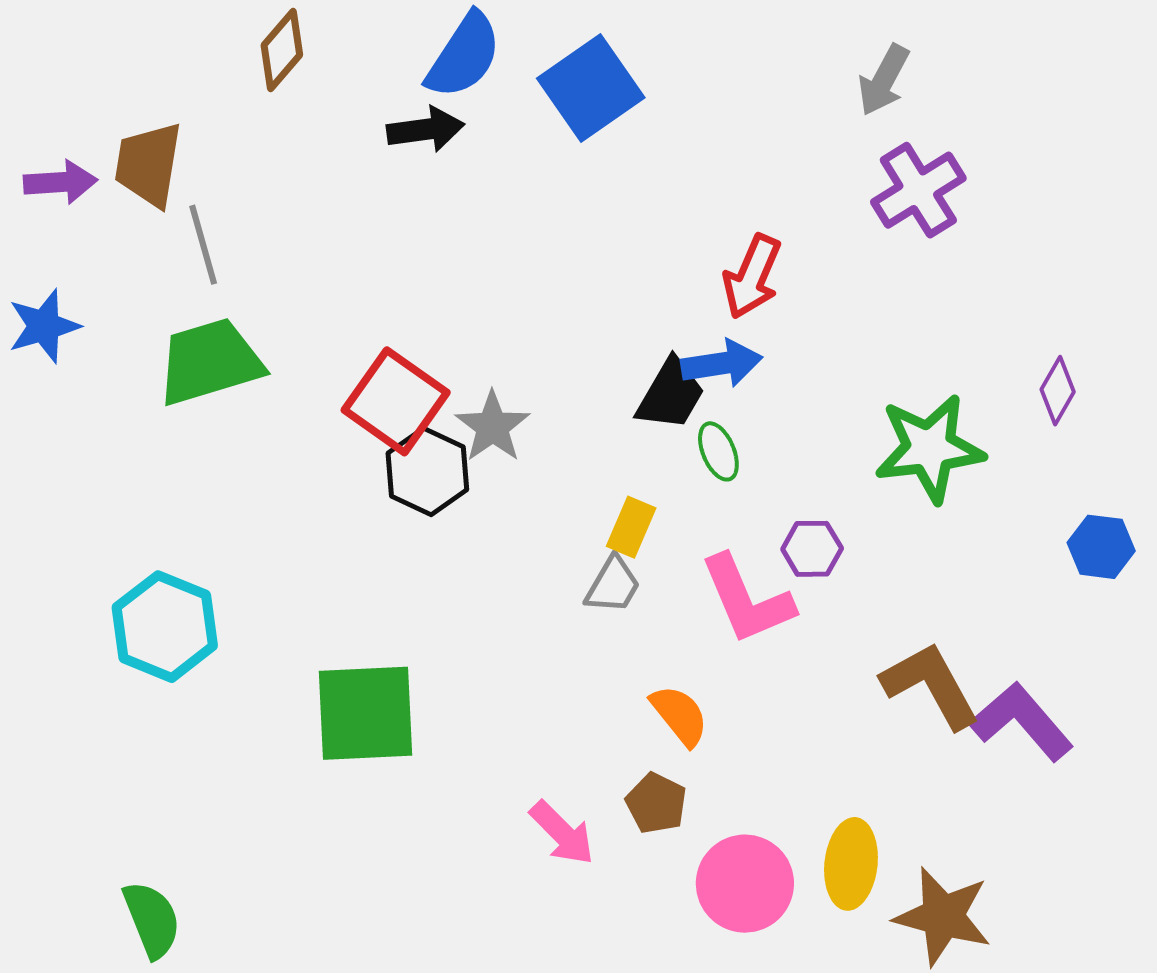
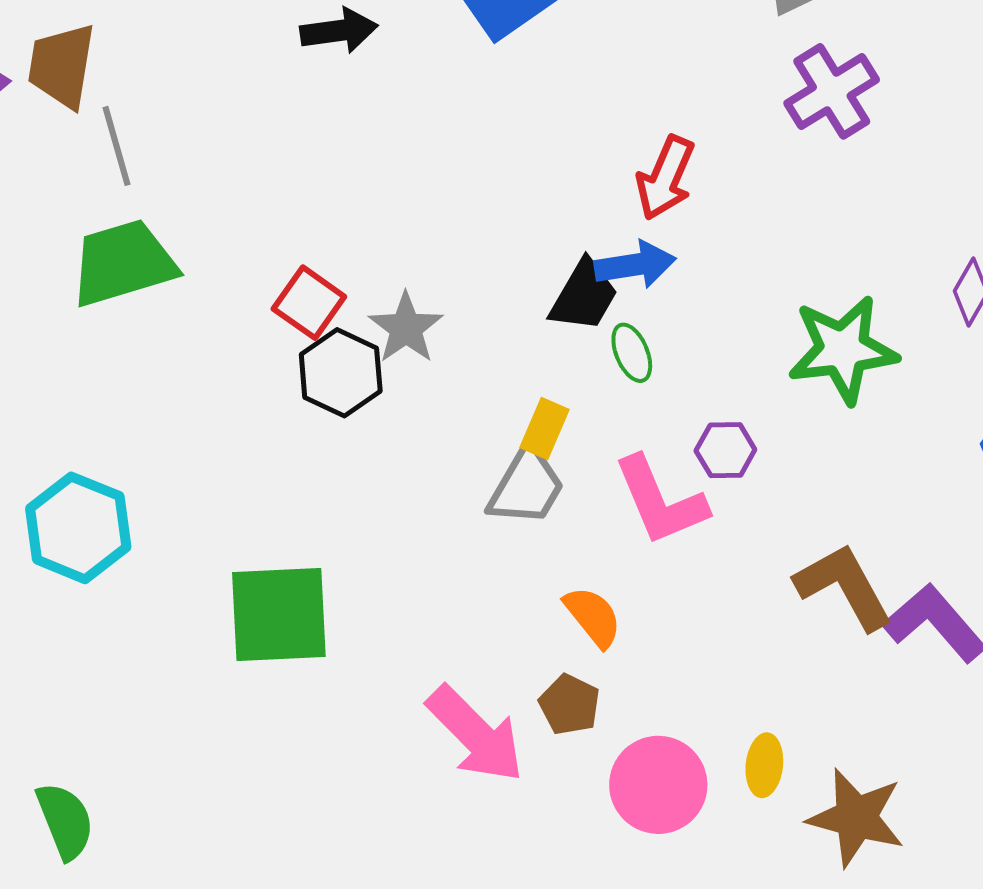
red square: (396, 401) -> (309, 303), size x0.7
gray trapezoid: (613, 585) -> (526, 486), size x1.4
pink arrow: (562, 833) -> (475, 734), size x1.5
yellow ellipse: (851, 864) -> (764, 765), size x0.7

